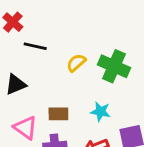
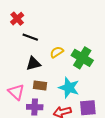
black triangle: (16, 84) -> (33, 64), moved
cyan star: (101, 112) -> (69, 88), size x1.5

